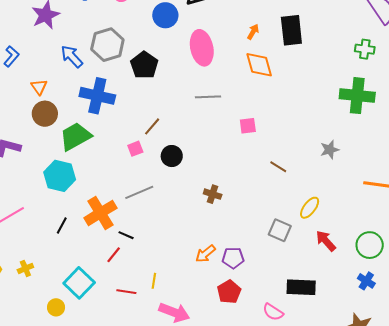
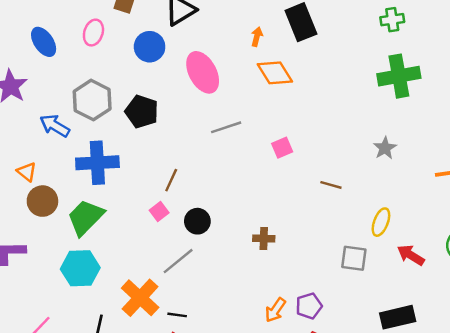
black circle: (172, 156) -> (197, 221), moved

